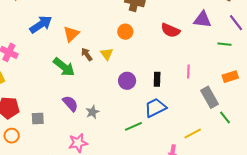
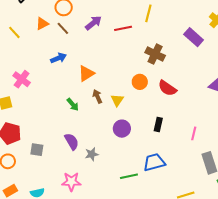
blue arrow: (41, 24) -> (58, 58), size x0.7
red semicircle: (170, 30) -> (167, 88), moved
green arrow: (64, 67) -> (73, 104), size x0.6
black rectangle: (157, 79) -> (158, 125), moved
purple circle: (127, 81) -> (122, 129), moved

